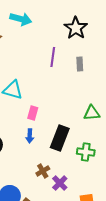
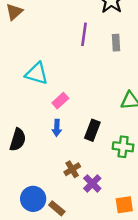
pink rectangle: (33, 113) -> (60, 101), turned 32
black rectangle: (60, 138) -> (92, 130), size x0.7

